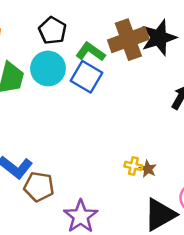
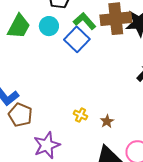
cyan circle: (48, 68) -> (49, 26), size x0.7
yellow cross: (133, 166) -> (80, 115), moved

